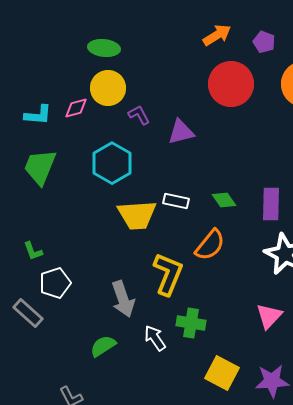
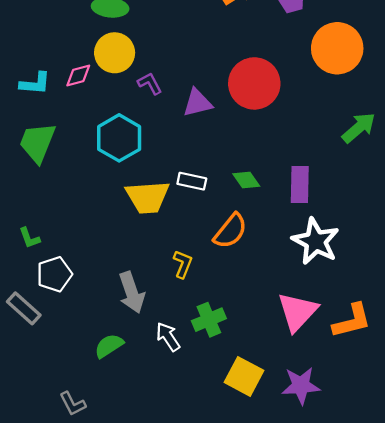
red circle: (231, 84) -> (254, 83), moved
yellow L-shape: (168, 274) -> (183, 264), size x0.6
pink triangle: (269, 316) -> (297, 312), size x1.4
green cross: (191, 323) -> (209, 320), turned -32

